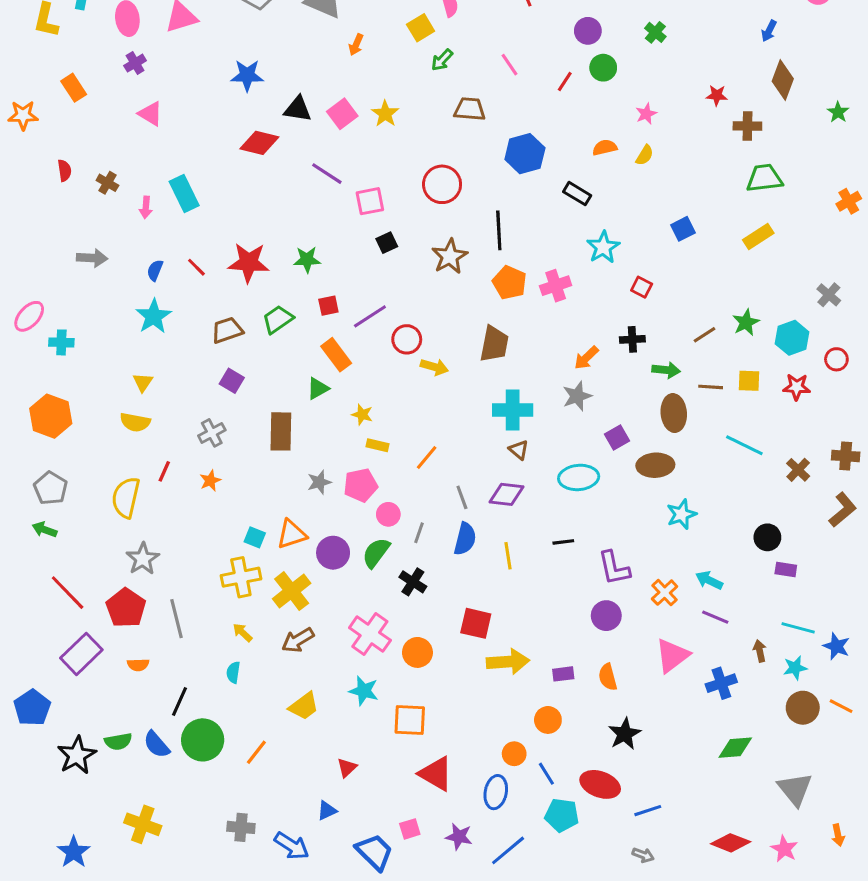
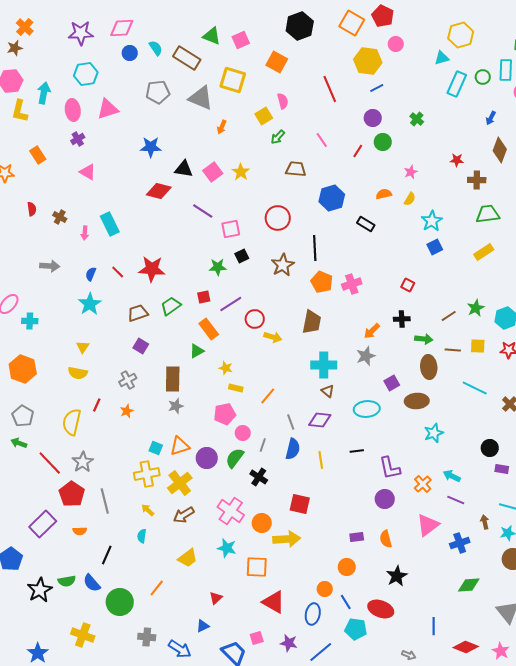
cyan star: (603, 247) -> (432, 221), moved
green star: (307, 260) -> (218, 267), moved
gray star: (319, 482) -> (176, 406), moved
red line: (68, 593) -> (50, 463), moved
yellow arrow: (508, 662) -> (287, 539), moved
green circle: (203, 740) -> (120, 602), moved
blue line: (648, 811) -> (434, 626), moved, turned -72

